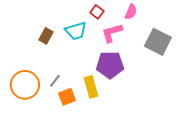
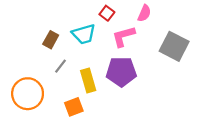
gray line: (55, 81) -> (61, 66), moved
yellow rectangle: (91, 87) -> (88, 80), moved

